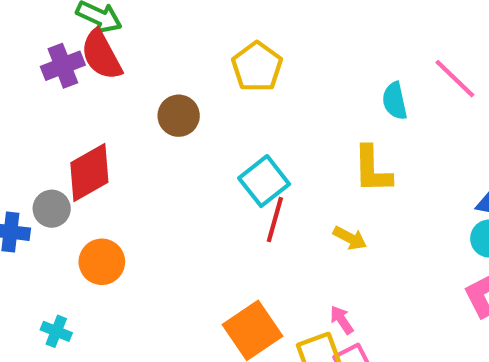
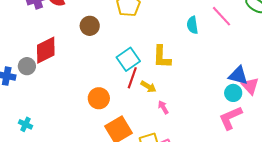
yellow L-shape: (372, 169) -> (162, 57), moved
yellow arrow: (350, 238) -> (148, 87), moved
orange circle: (102, 262) -> (99, 98), moved
pink arrow: (342, 320) -> (163, 107), moved

